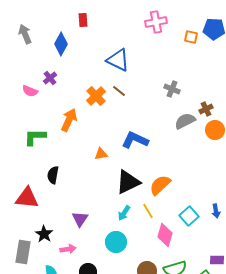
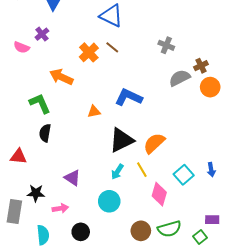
orange arrow: (69, 120) -> (61, 77), turned -90
green L-shape: (35, 137) -> (40, 103), moved, turned 65
red triangle: (27, 198) -> (18, 156), size x0.7
purple triangle: (80, 219) -> (73, 178), turned -30
black star: (44, 234) -> (36, 193), turned -30

